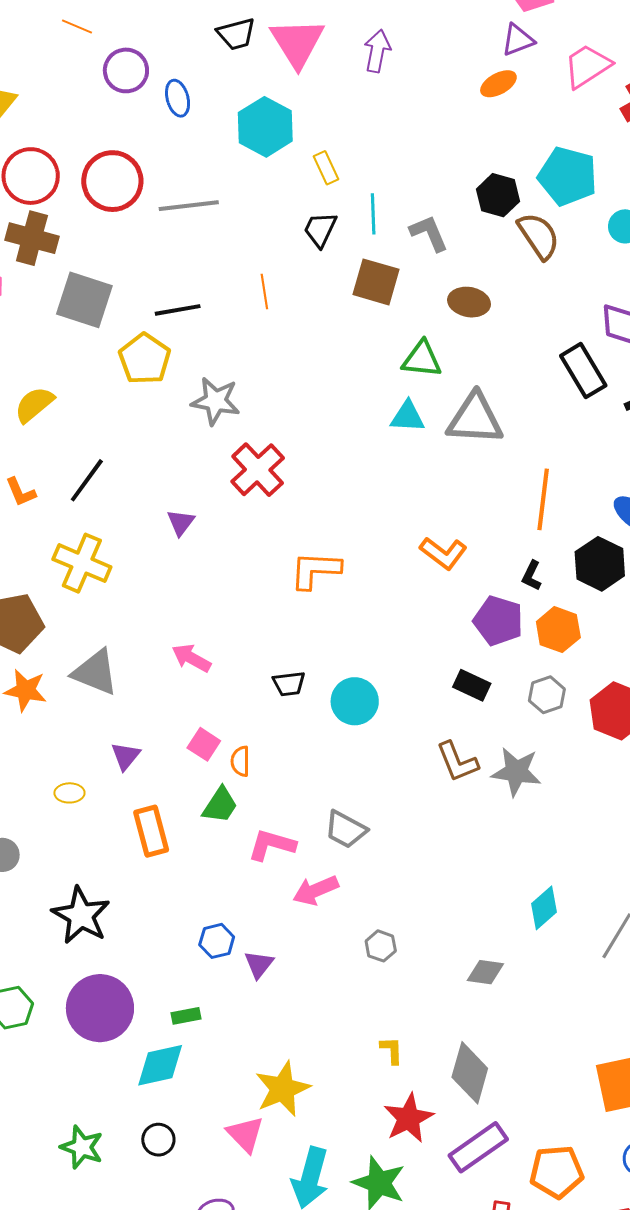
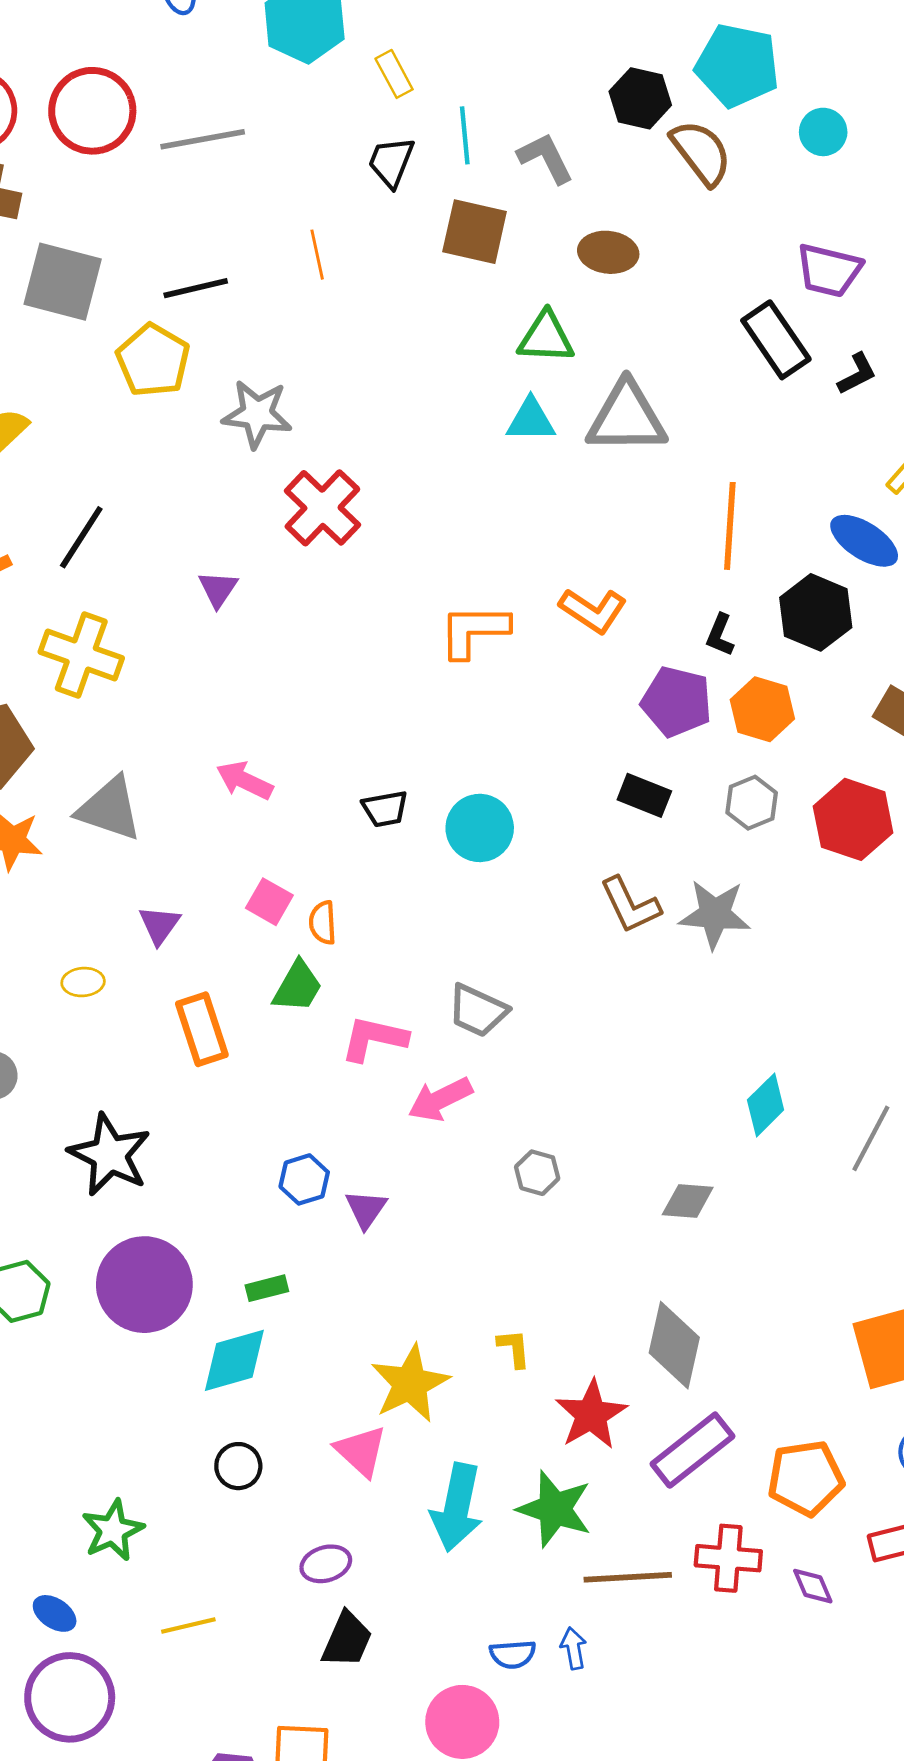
orange L-shape: (315, 570) -> (474, 631), moved
yellow L-shape: (392, 1050) -> (514, 1348), moved
green star: (82, 1147) -> (113, 1530), moved, turned 30

